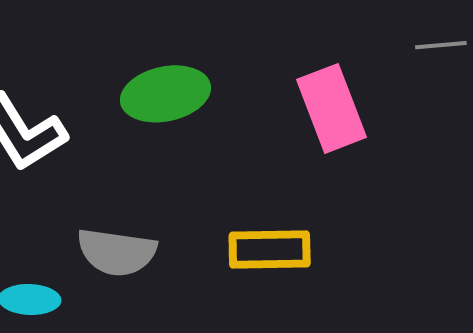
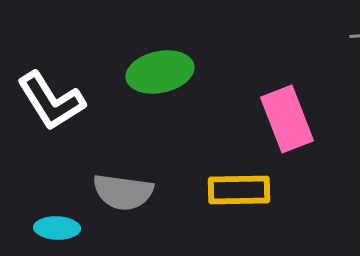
pink rectangle: (332, 108) -> (287, 119), moved

